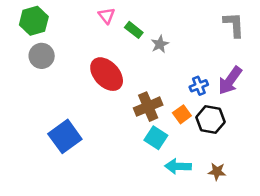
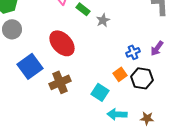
purple arrow: (230, 81) -> (157, 48), size x0.7
brown cross: (148, 107) -> (60, 82), moved
blue square: (65, 136) -> (30, 66), moved

